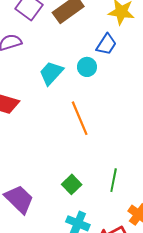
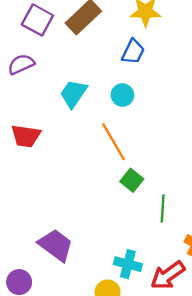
cyan circle: (87, 67) -> (122, 95), moved
green square: (72, 184) -> (132, 180), moved

